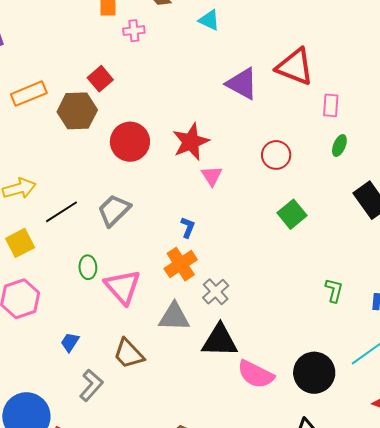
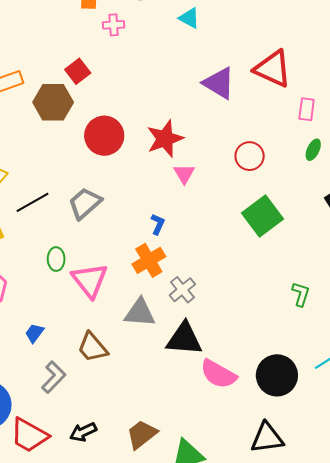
green square: (292, 214) -> (263, 216), size x1.4

